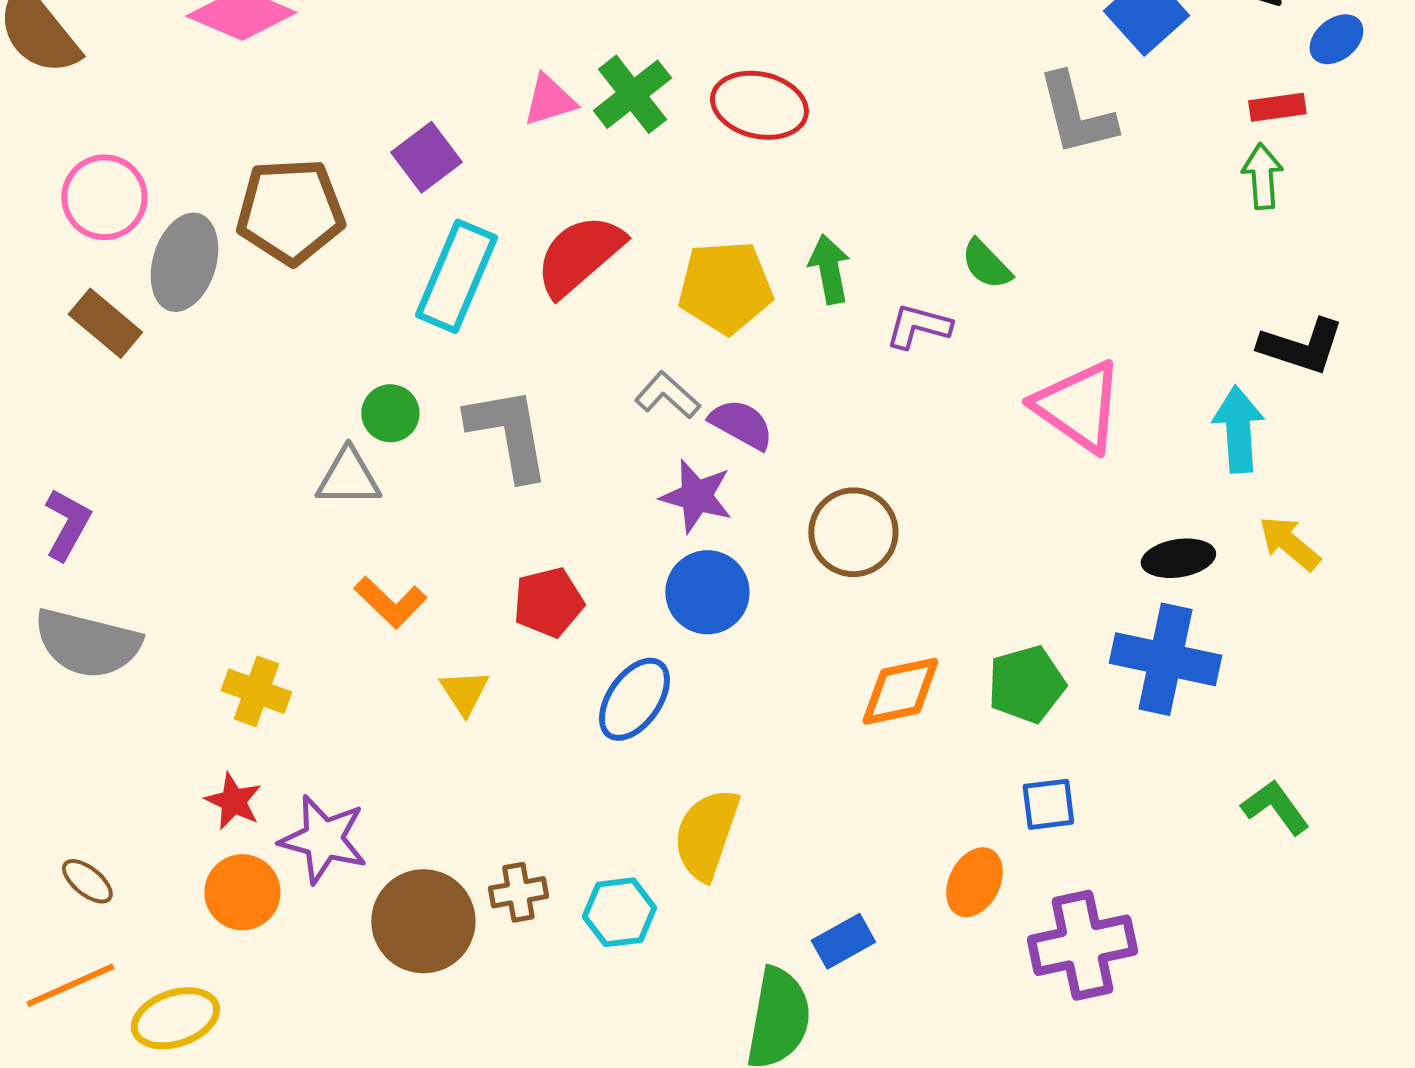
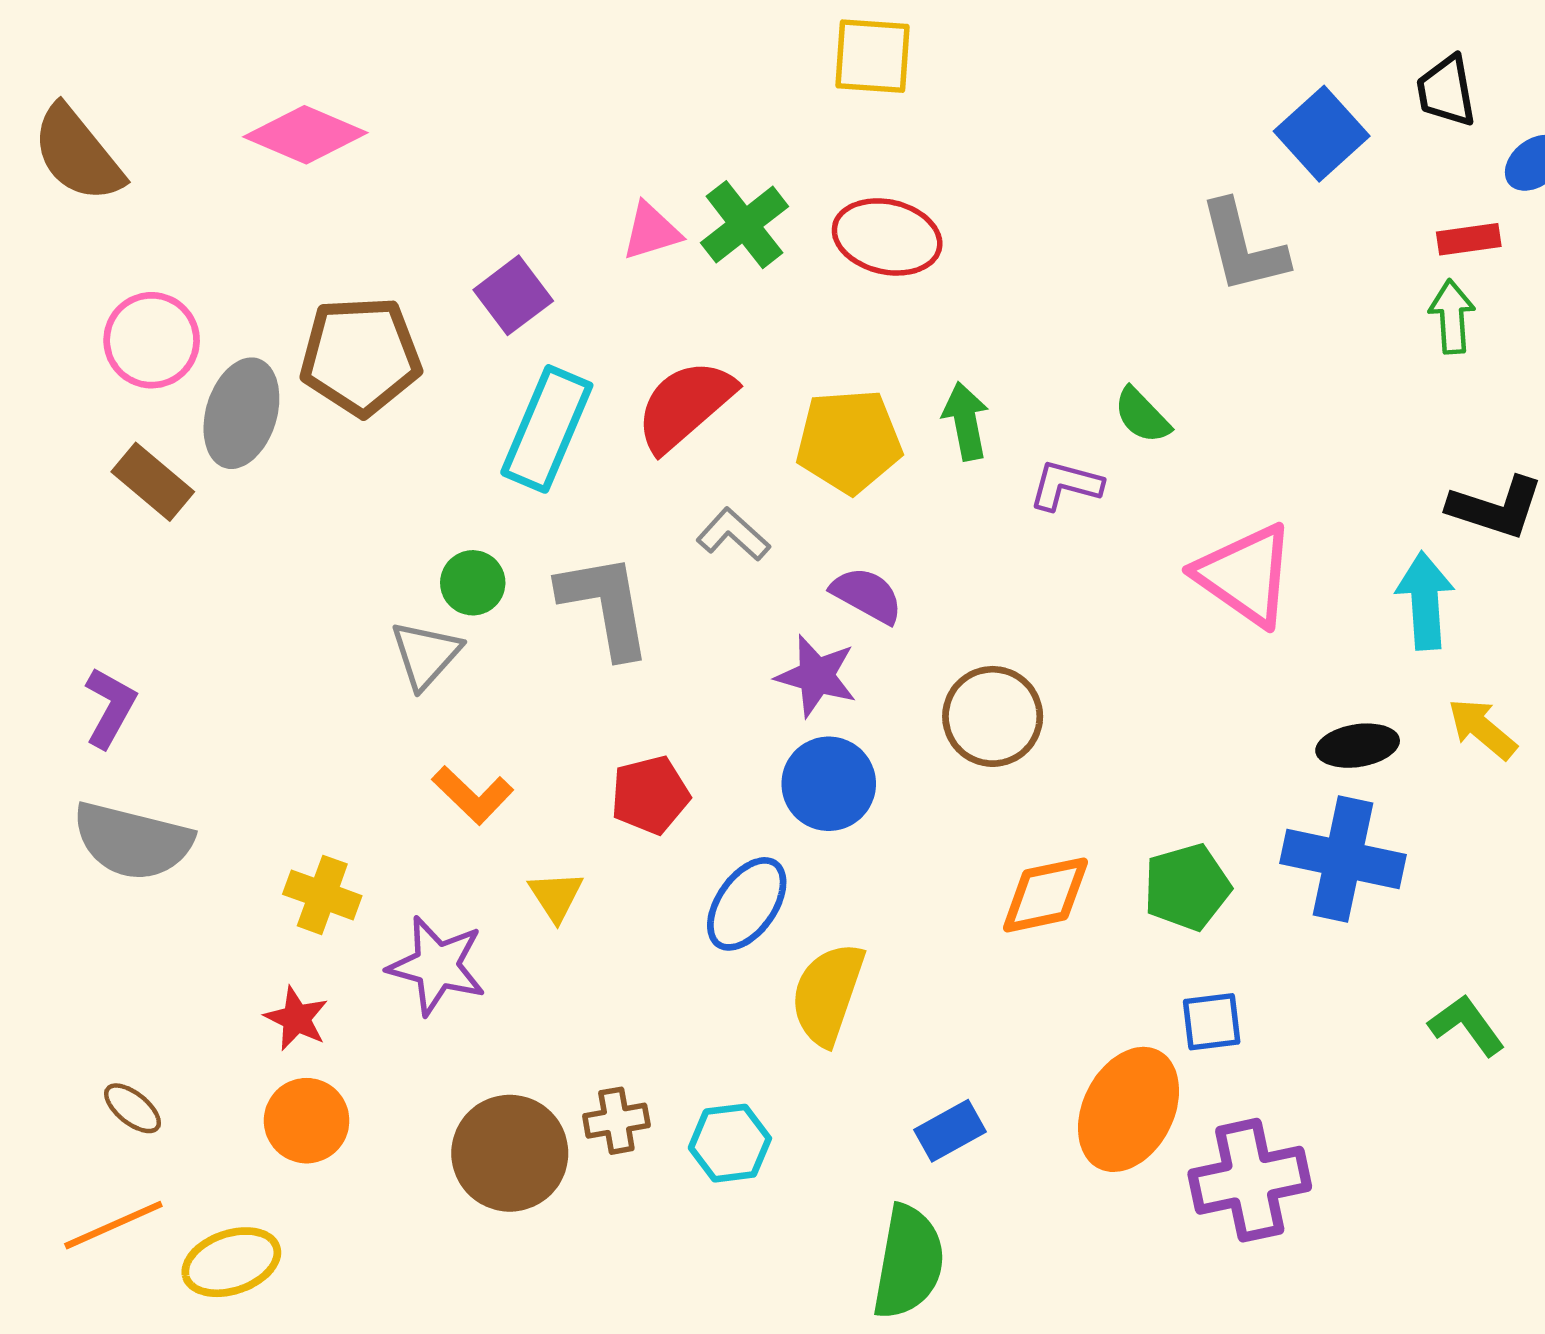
gray L-shape: (667, 395) -> (733, 534), moved
gray triangle: (348, 477) -> (426, 655), turned -48
yellow semicircle: (706, 834) -> (828, 994), moved
purple star: (323, 839) -> (437, 966), moved
orange ellipse: (974, 882) -> (1129, 1109), size x1.6
blue rectangle: (843, 941) -> (950, 1131), moved

